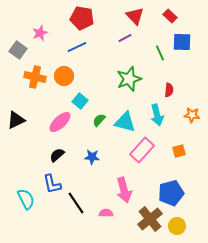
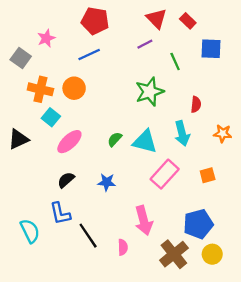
red rectangle: (170, 16) -> (188, 21), moved
green line: (160, 53) -> (175, 61), moved
cyan square: (80, 101) -> (51, 117), moved
pink semicircle: (106, 213) -> (123, 247), turned 88
yellow circle: (177, 226) -> (212, 254), moved

